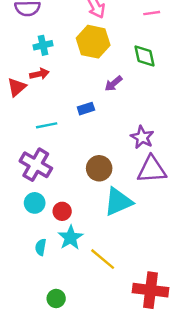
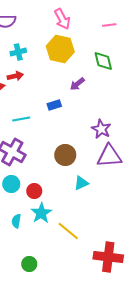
cyan triangle: (118, 202) -> (81, 183), size x0.6

